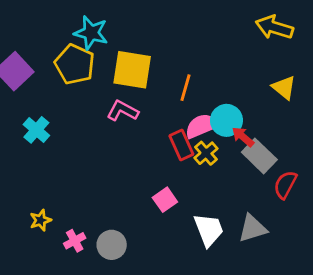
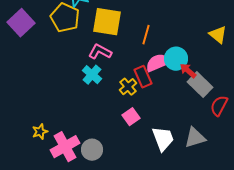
cyan cross: (36, 130) -> (92, 75), moved
yellow cross: (206, 153) -> (128, 87), moved
pink cross: (75, 241) -> (65, 147), size x1.8

